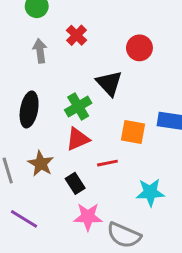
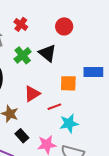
green cross: (78, 106) -> (23, 55), moved
black rectangle: (75, 183) -> (22, 136), moved
cyan star: (150, 192) -> (69, 123), moved

